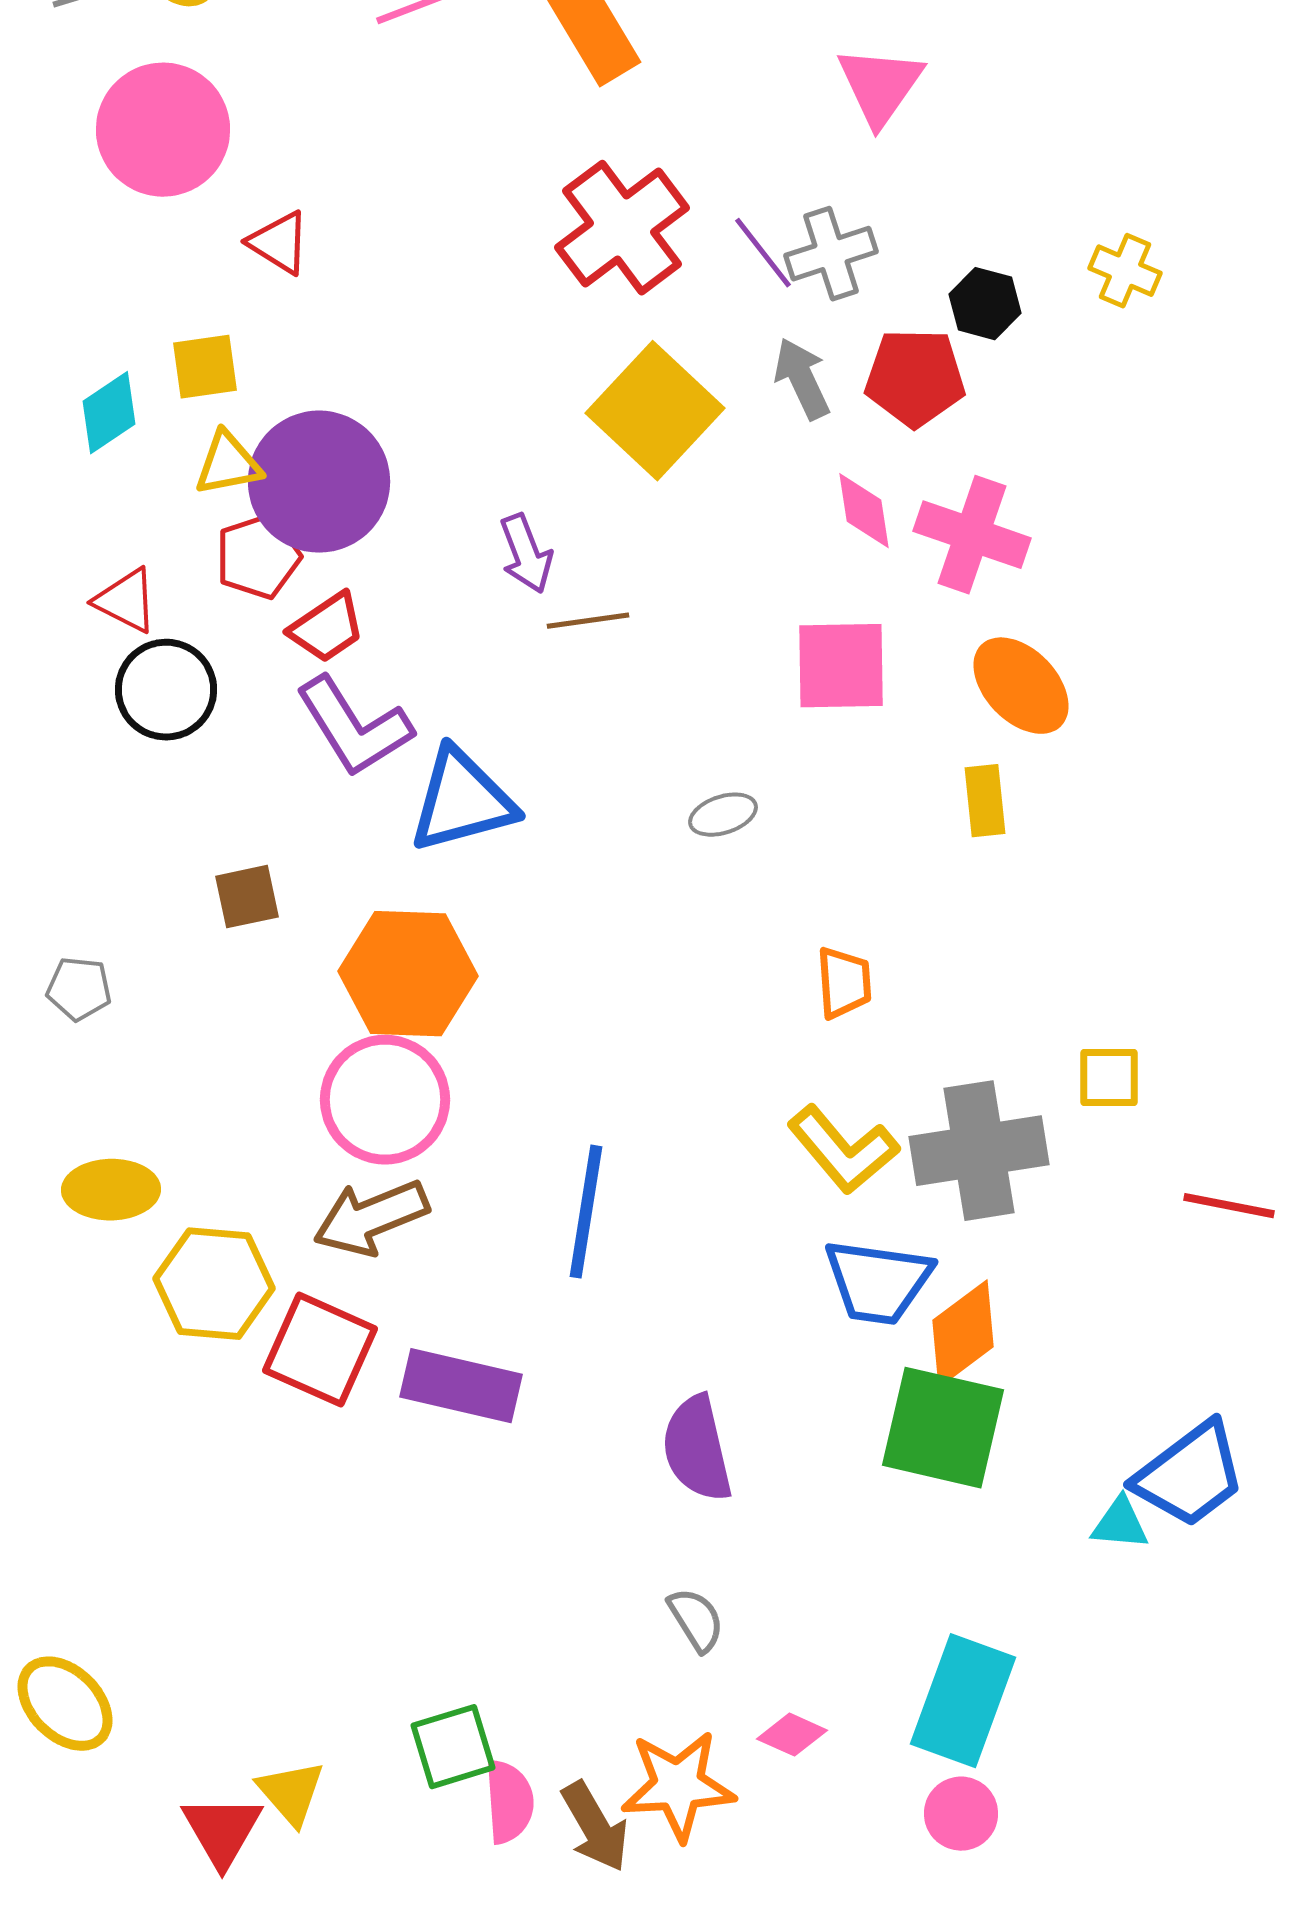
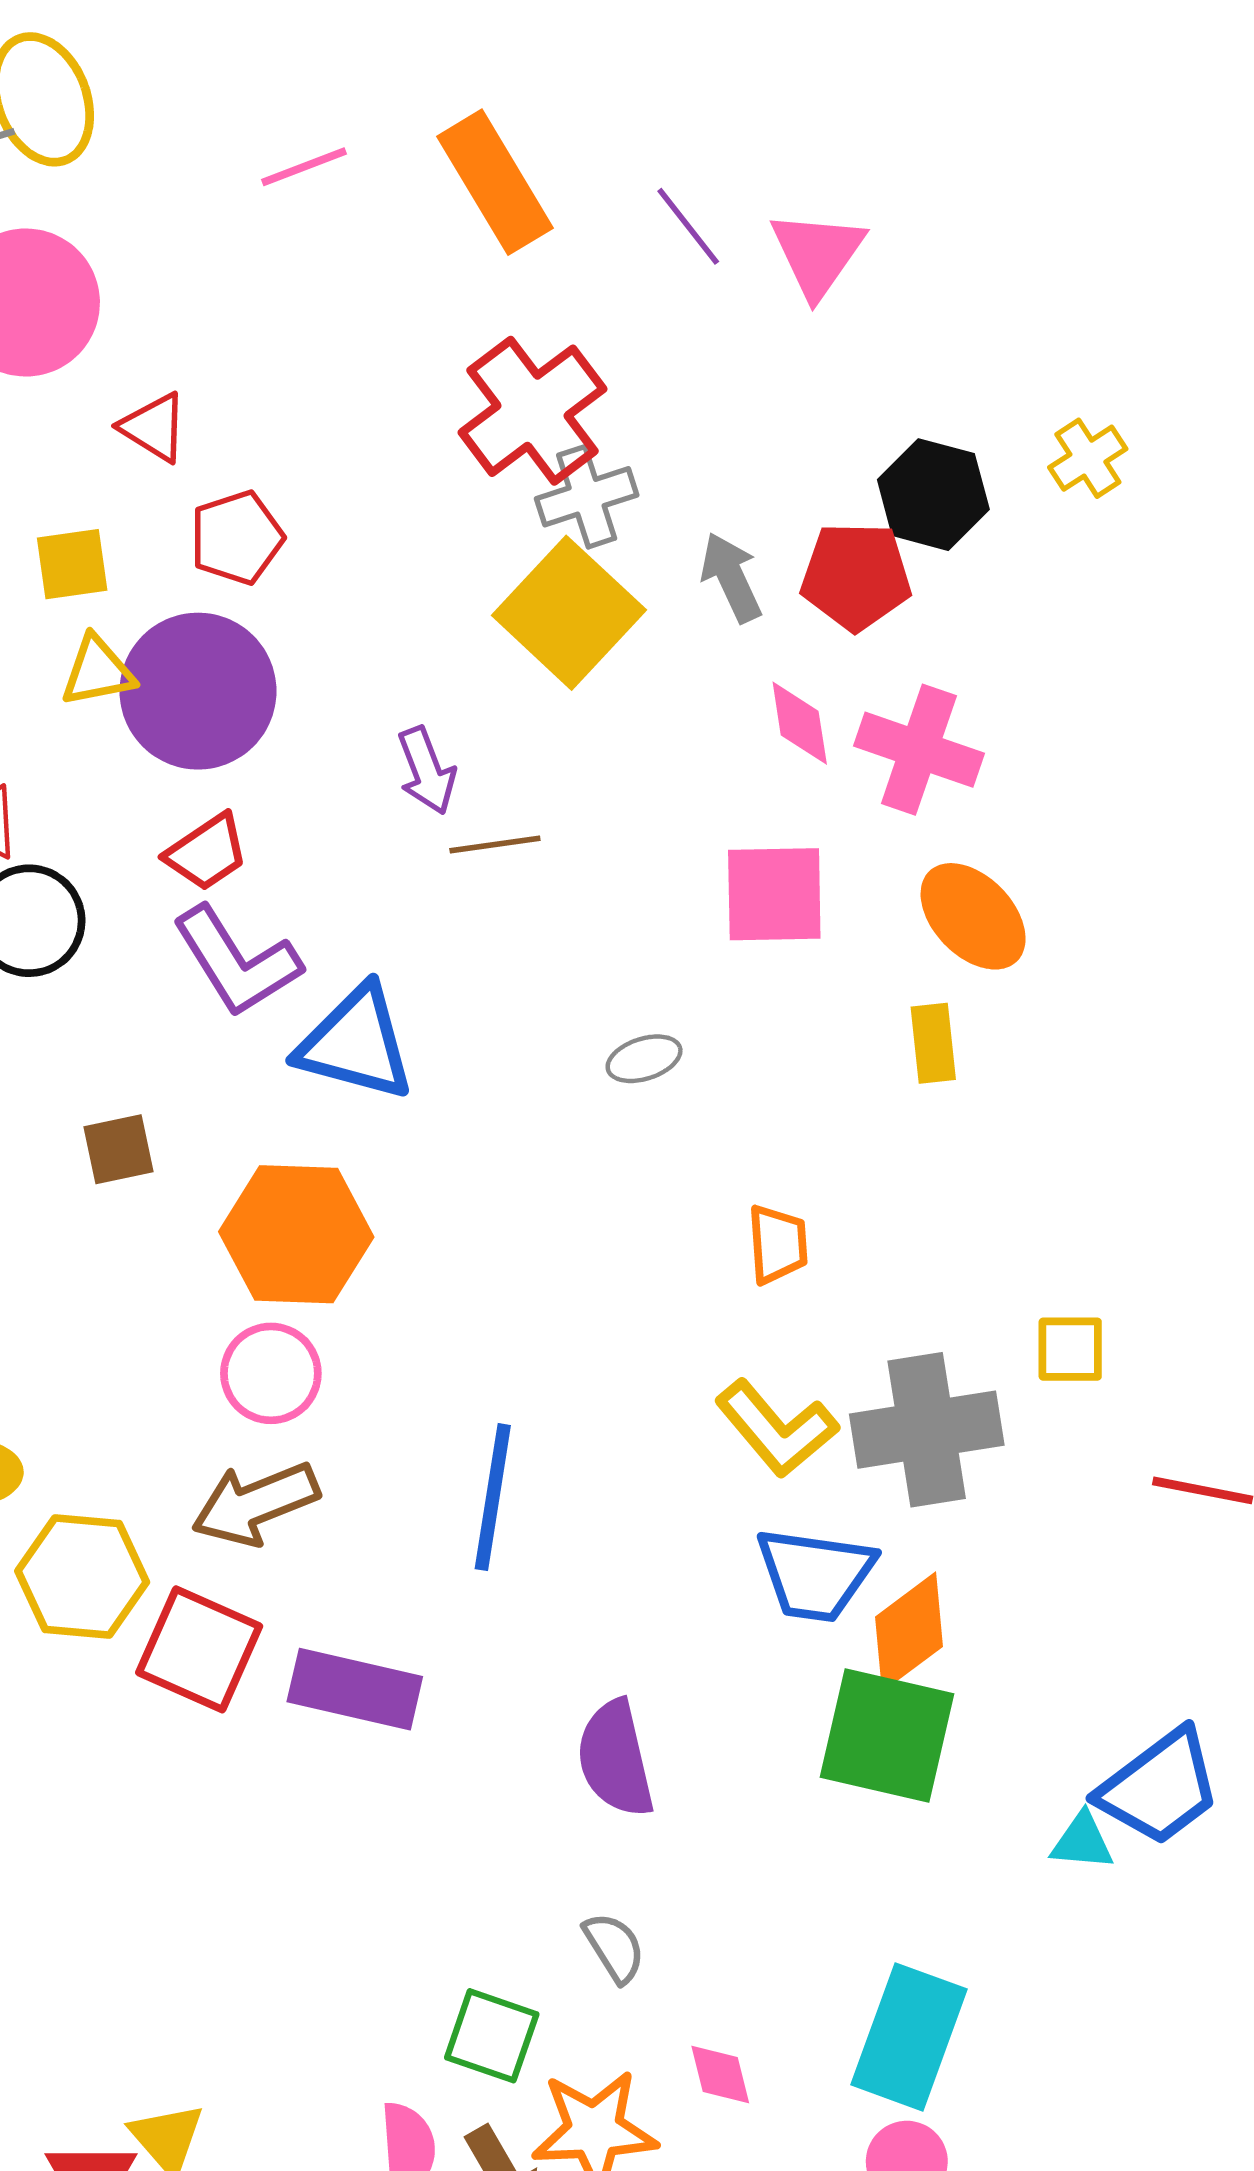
purple line: (763, 253) -> (688, 226), moved
gray cross: (831, 254) -> (587, 497), moved
yellow cross: (1125, 271) -> (1088, 458), turned 34
black hexagon: (985, 304) -> (933, 495), size x1.4
red pentagon: (258, 557) -> (237, 538), moved
blue triangle: (462, 801) -> (356, 1043), turned 30
pink circle: (385, 1100) -> (271, 1373), size x0.7
pink diamond: (792, 1735) -> (720, 2074), turned 52
green square: (453, 1747) -> (492, 2036), moved, turned 36

